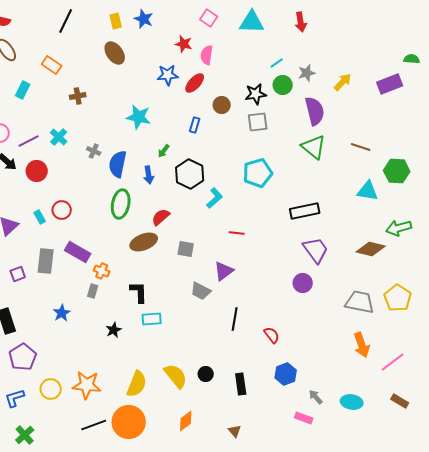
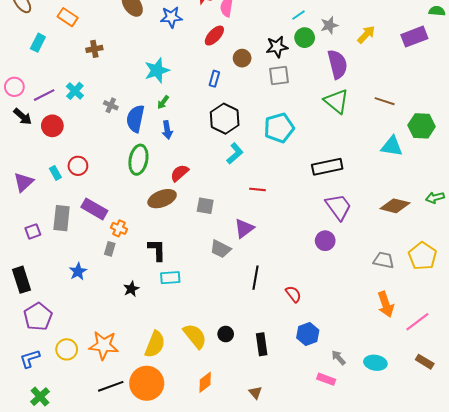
blue star: (168, 75) -> (171, 17), moved
cyan star: (139, 117) -> (157, 70), turned -30
green arrow: (164, 151) -> (163, 102), moved
black hexagon: (190, 174) -> (225, 119), moved
green arrow: (399, 228) -> (435, 198), moved, size x0.7
gray trapezoid: (360, 302) -> (384, 260), size x0.7

